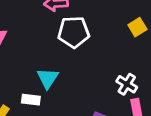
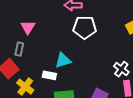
cyan triangle: (48, 78) -> (63, 60), turned 36

